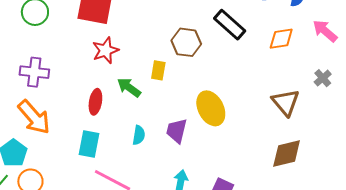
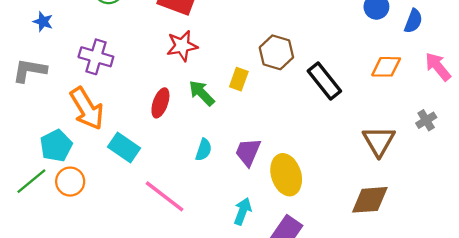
black rectangle: (230, 25) -> (324, 81), moved
yellow ellipse: (211, 108) -> (286, 175), moved
cyan rectangle: (89, 144) -> (124, 147), moved, turned -76

